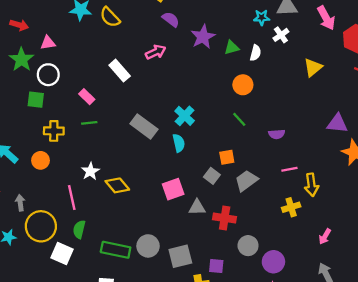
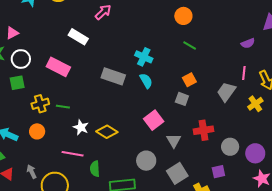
pink rectangle: (87, 97) -> (58, 67), size x1.6
green line: (89, 123) -> (63, 107), moved, turned 32
purple semicircle: (277, 134) -> (248, 43), moved
pink line: (289, 169) -> (244, 73), turned -56
gray trapezoid: (246, 181) -> (226, 92), moved
pink line: (72, 198) -> (73, 154), turned -50
gray triangle: (197, 207) -> (174, 141), moved, turned -42
green semicircle: (79, 229) -> (95, 169), moved
gray circle: (148, 246) -> (146, 161), moved
purple square: (216, 266) -> (218, 172), moved

